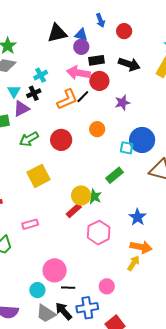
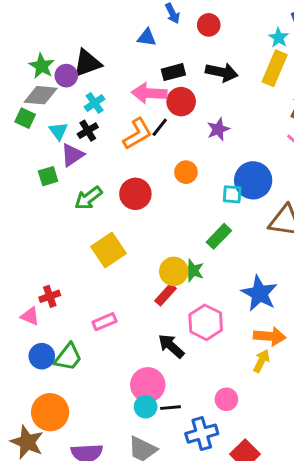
black triangle: (57, 33) -> (87, 63), moved
purple circle: (81, 47) -> (66, 76), moved
blue star: (137, 217) -> (259, 293), size x1.4
cyan circle: (37, 290) -> (146, 407), moved
black arrow: (64, 311) -> (171, 346), moved

